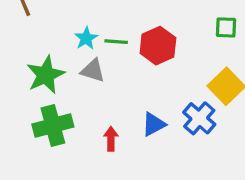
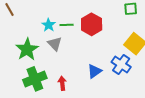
gray triangle: (93, 71) -> (55, 44), turned 35
red arrow: (111, 139) -> (62, 83), moved

